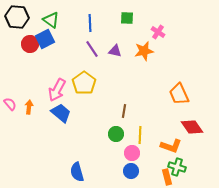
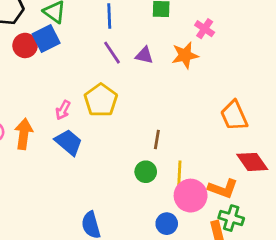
pink arrow: (57, 90) -> (63, 110), size x0.6
orange arrow: (29, 107) -> (24, 134), size x1.5
pink circle: (132, 153) -> (191, 196), moved, size x1.5

